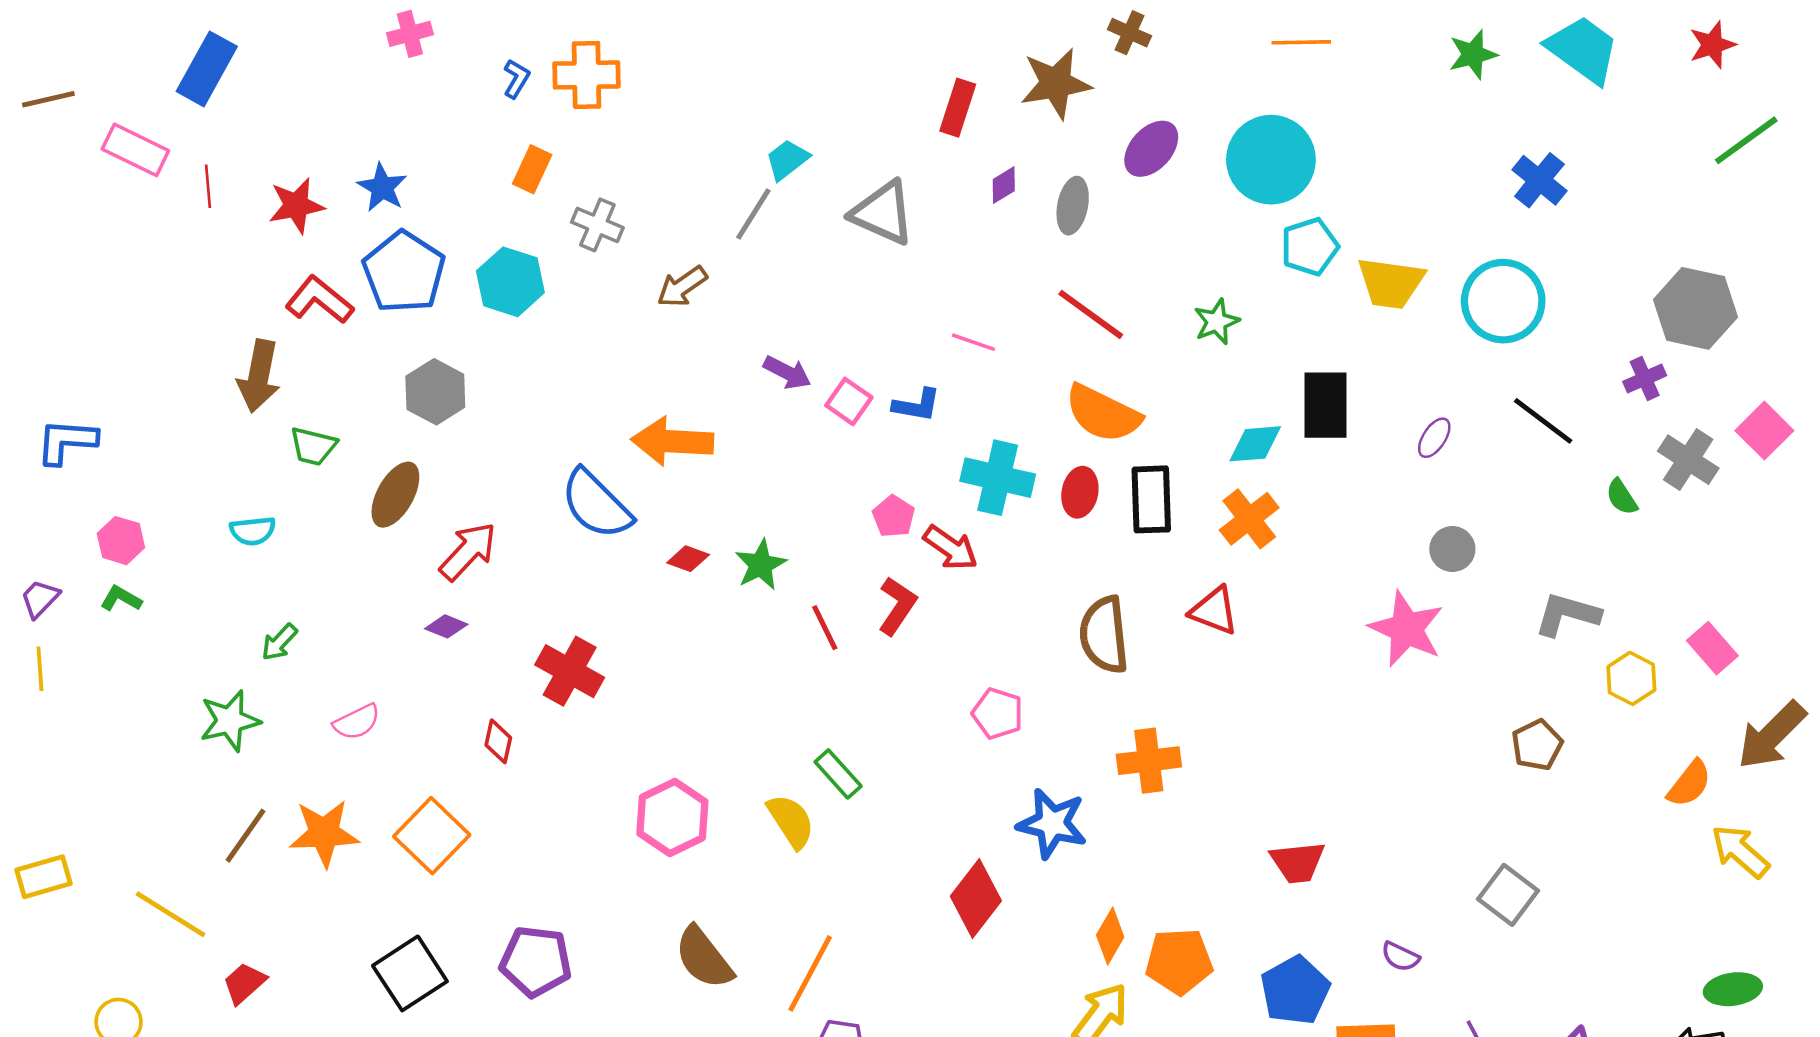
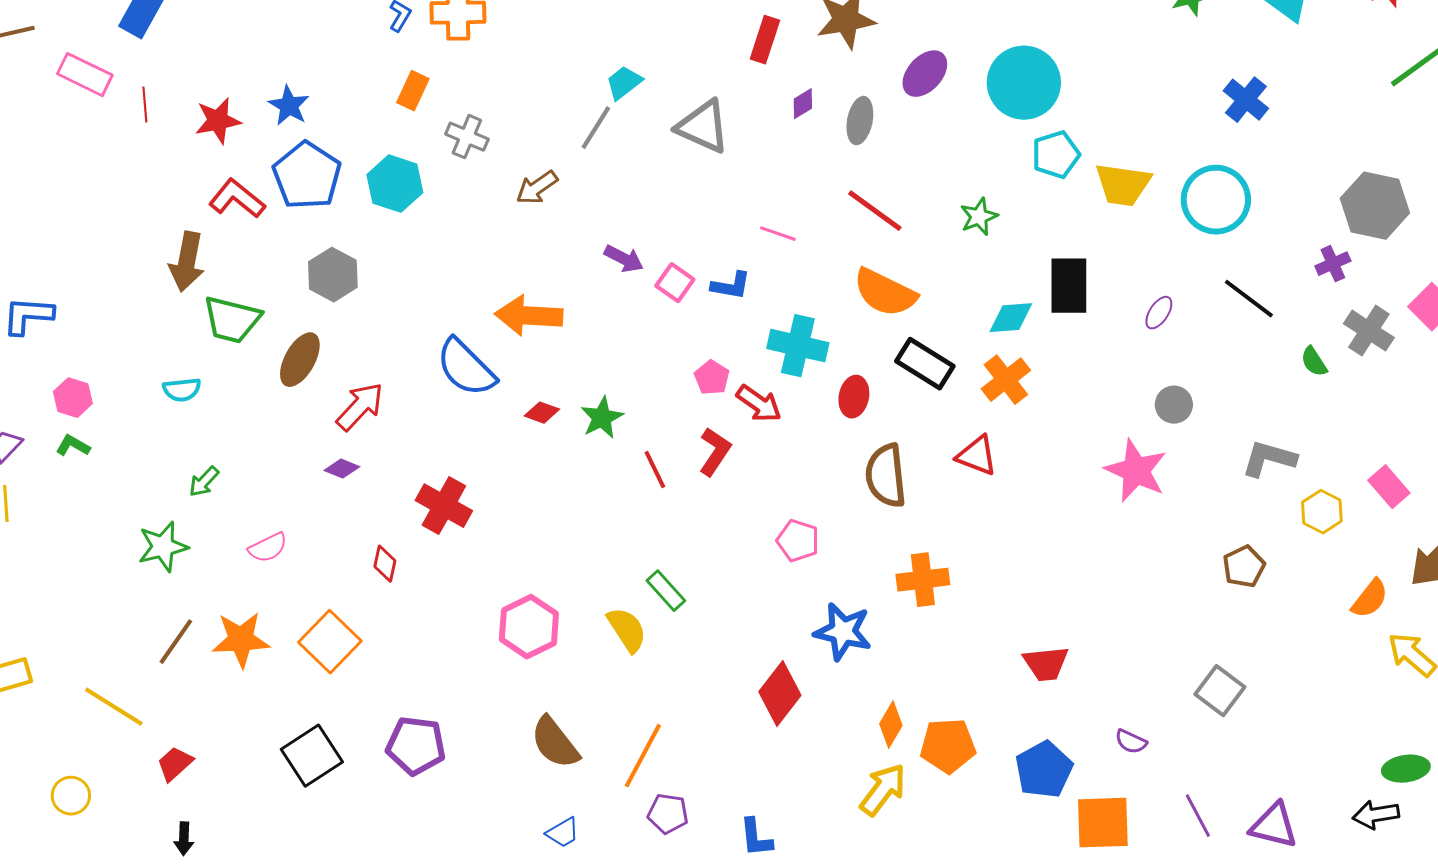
green trapezoid: (313, 446) -> (232, 320), size x1.5
red ellipse: (1080, 492) -> (854, 397), moved
black rectangle: (1151, 499) -> (925, 364), turned -56

